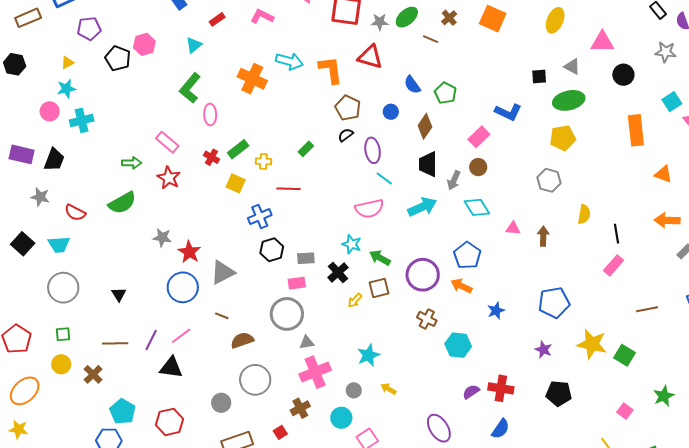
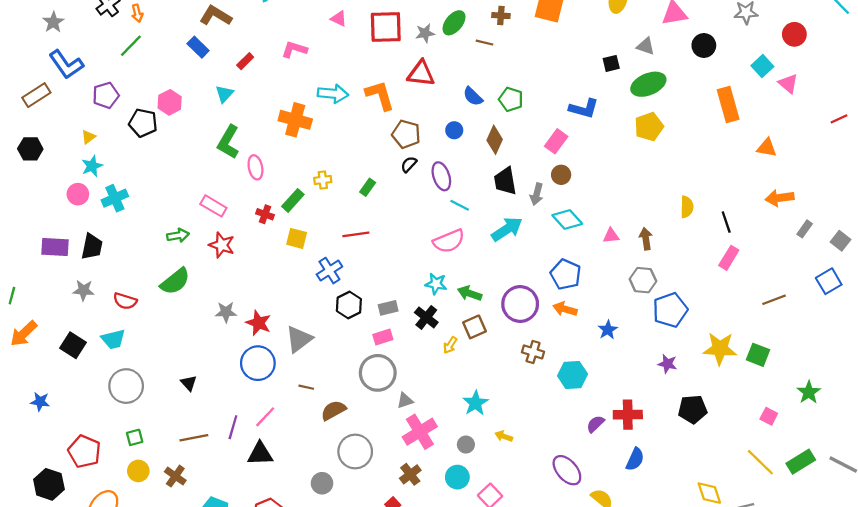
brown cross: (449, 18) -> (501, 16), turned -35
yellow cross: (263, 161) -> (323, 180), moved
gray hexagon: (549, 180) -> (643, 280), moved

